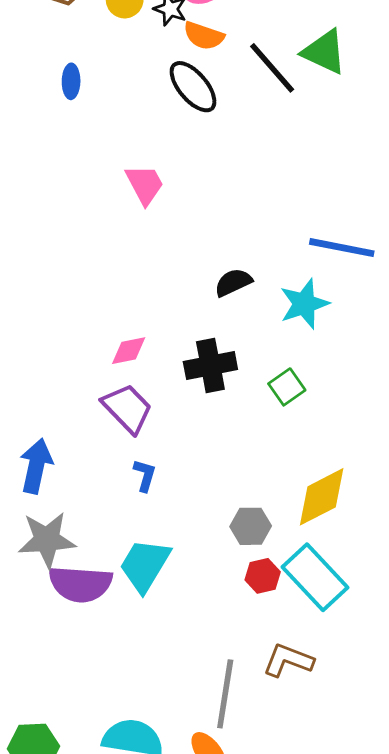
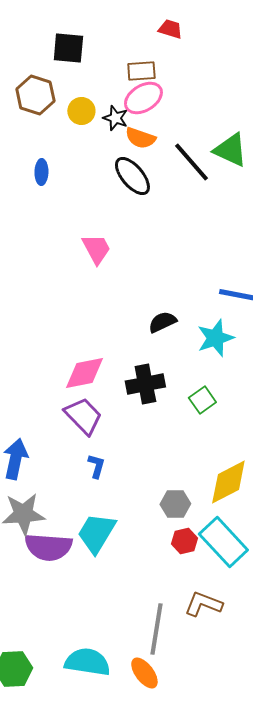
pink diamond: (129, 351) -> (84, 373), size x1.5

